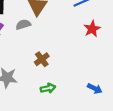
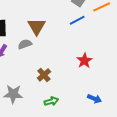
red star: (92, 29) -> (84, 61), moved

